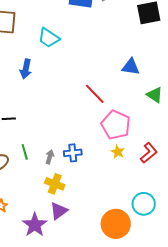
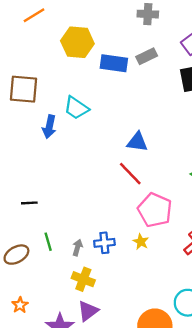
blue triangle: (131, 67) -> (137, 142), moved
blue arrow: (26, 69) -> (49, 127), moved
yellow star: (118, 152) -> (141, 242), moved

